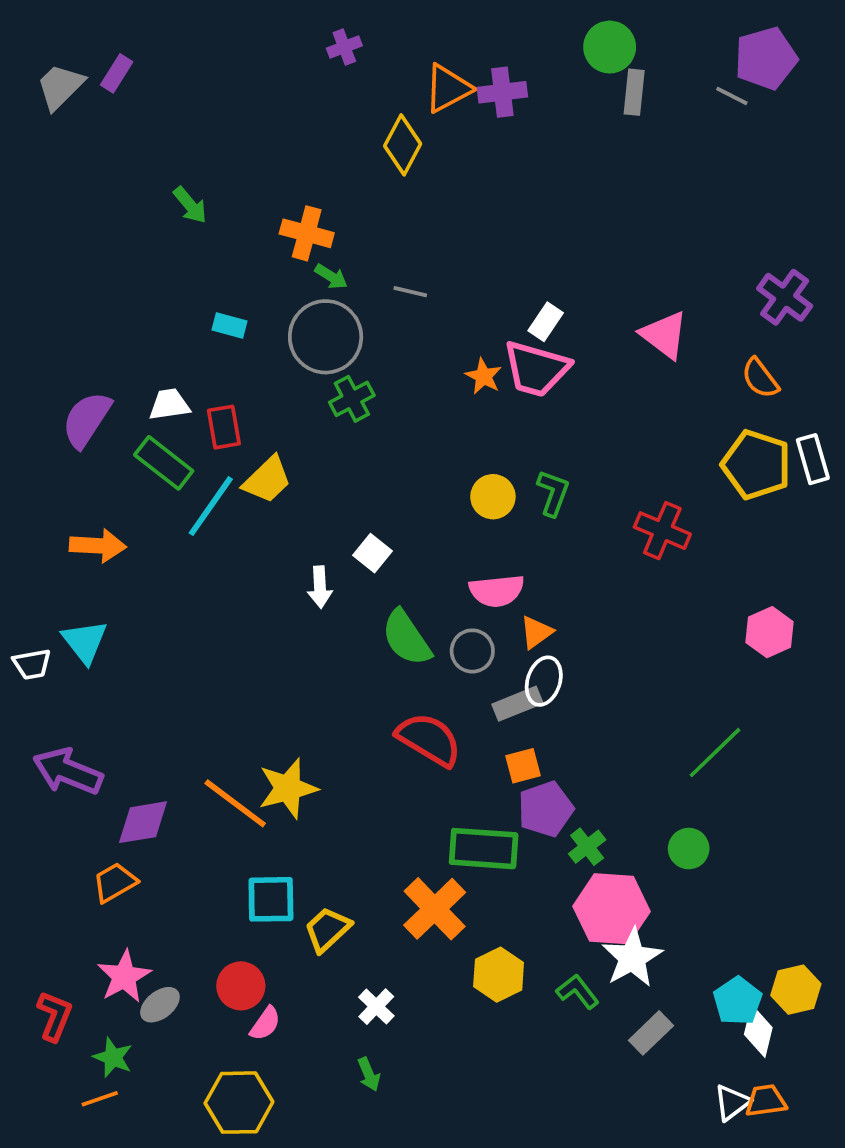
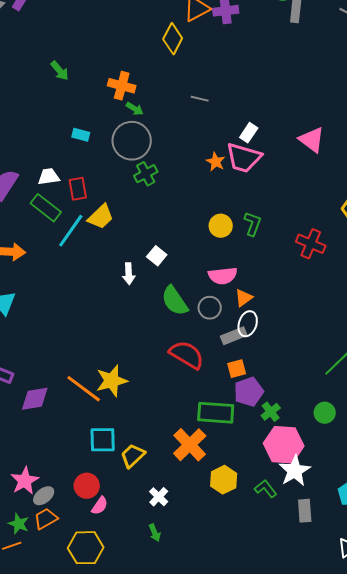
gray line: (410, 292) -> (200, 99), moved
orange trapezoid: (115, 882) -> (46, 519), moved
gray rectangle: (651, 1033) -> (305, 511), turned -50

